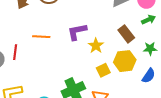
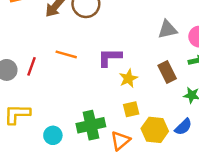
yellow hexagon: (125, 61) -> (155, 130), moved

